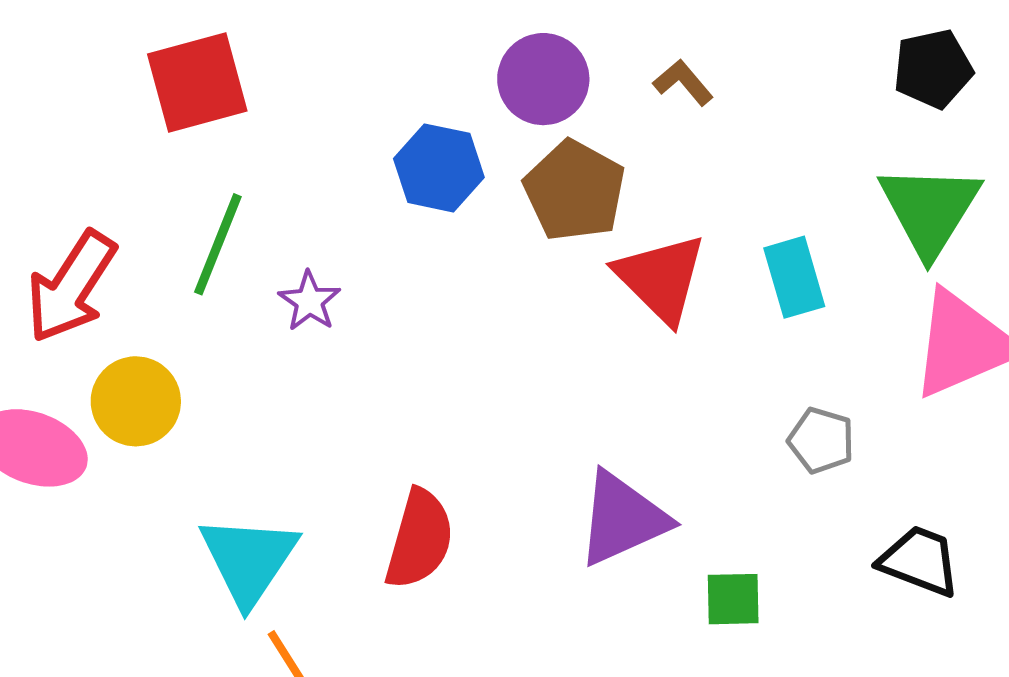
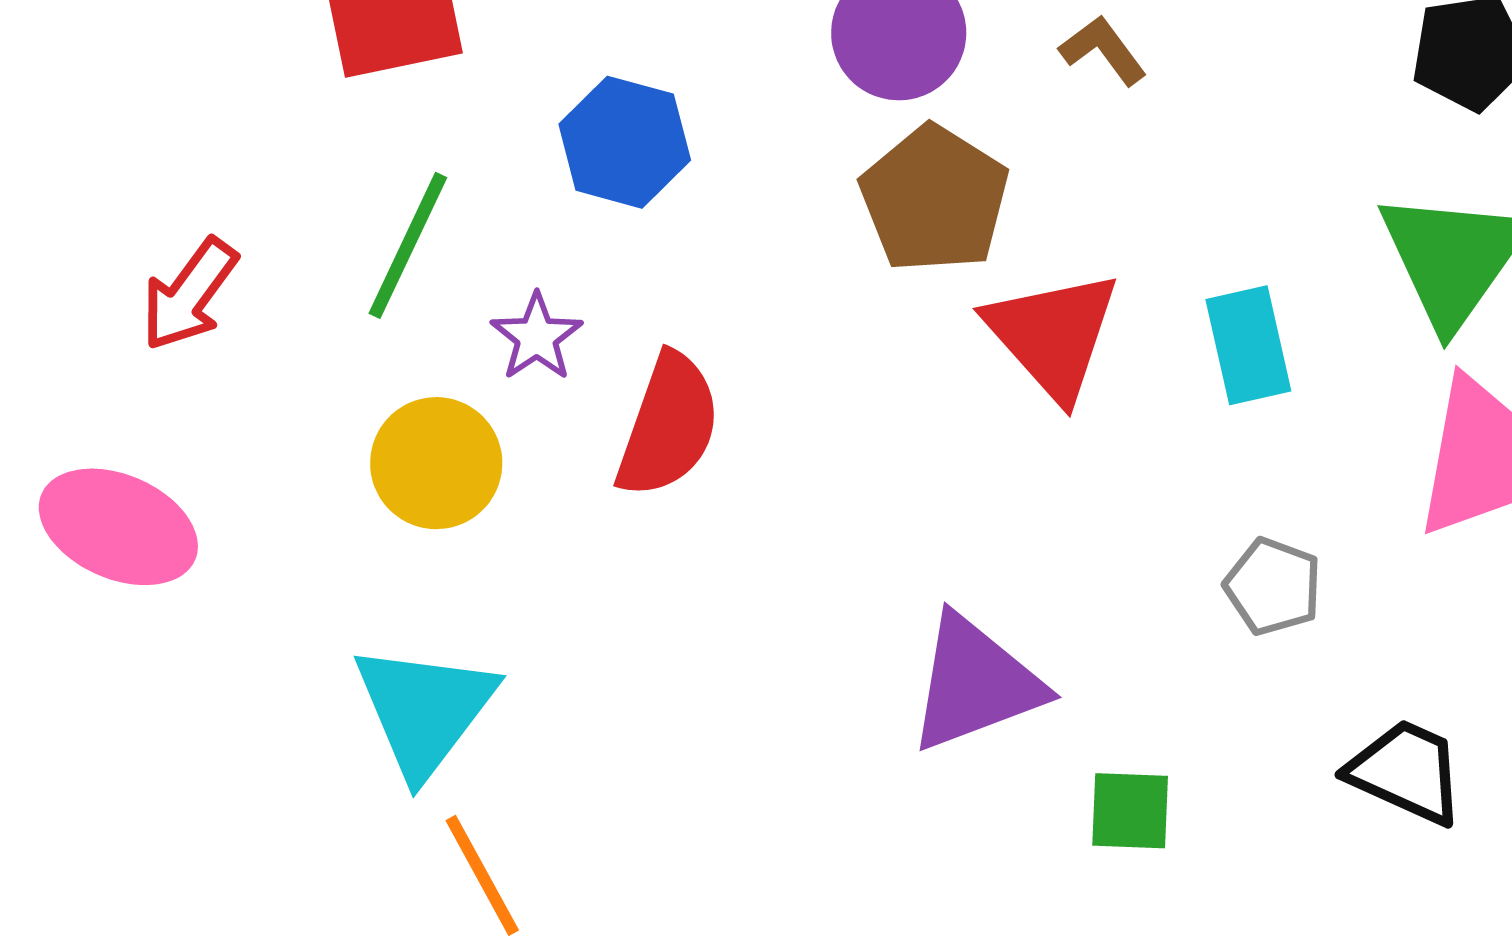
blue hexagon: (439, 168) -> (625, 142), moved
red arrow: (71, 287) -> (189, 294), size x0.7
yellow circle: (136, 401) -> (436, 463), moved
red semicircle: (419, 539) -> (668, 425), moved

